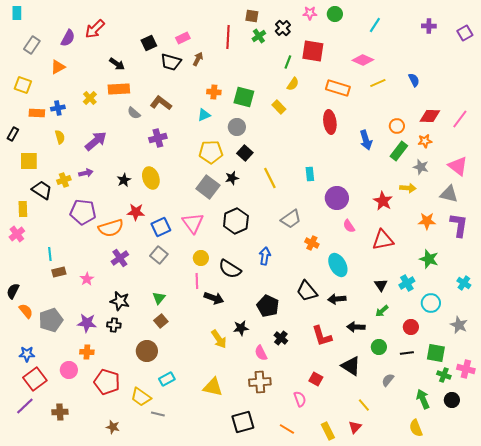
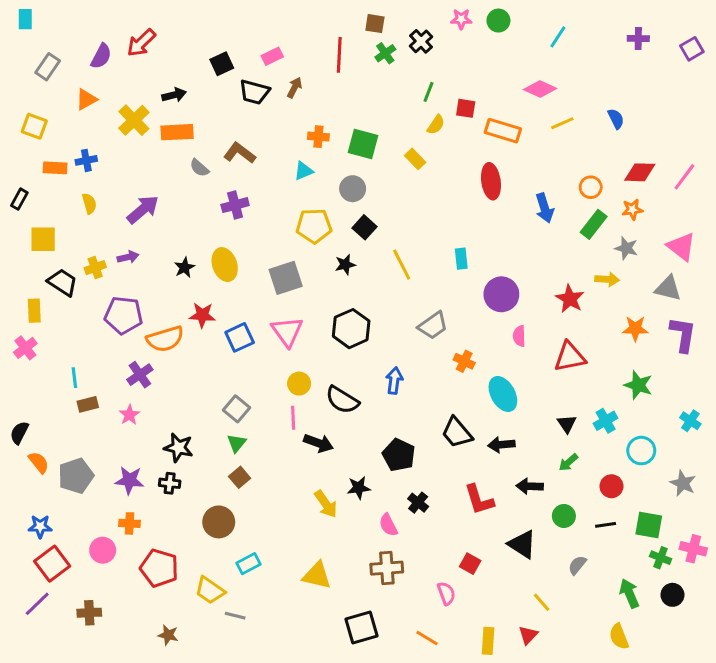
red square: (313, 51) -> (466, 108), moved, size x0.6
black arrow: (117, 64) -> (174, 95), turned -49
yellow cross: (90, 98) -> (134, 120), moved, size x1.5
gray square: (208, 187) -> (286, 278), moved, turned 35
pink semicircle: (349, 226) -> (519, 336), turned 32
gray square: (159, 255) -> (237, 409), moved
purple cross: (120, 258) -> (140, 375), moved
yellow rectangle: (328, 431) -> (488, 641), turned 30

